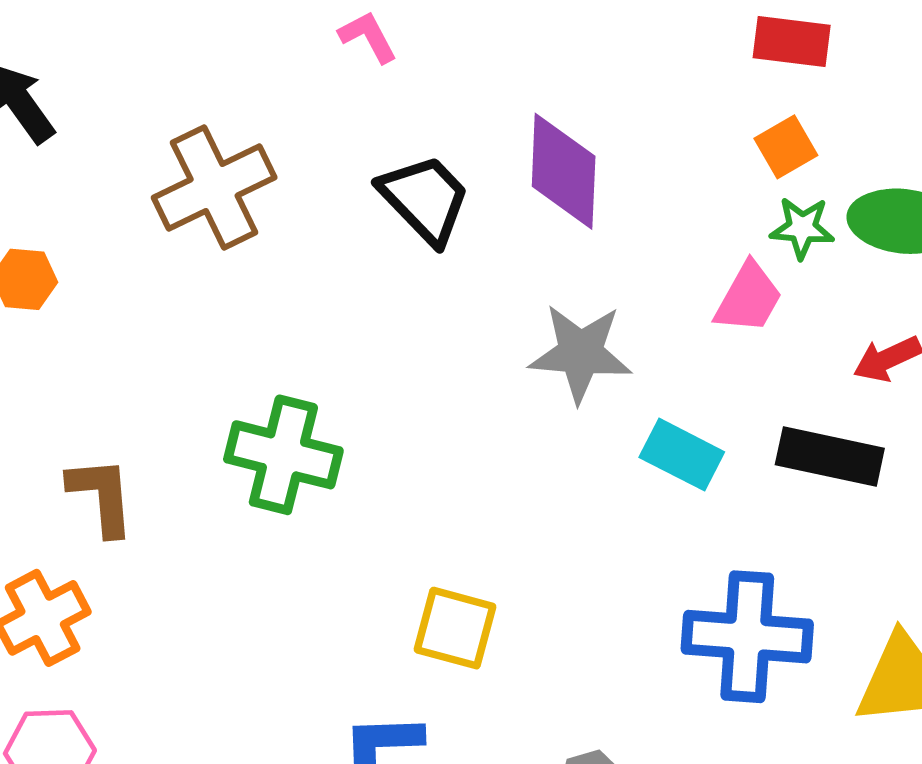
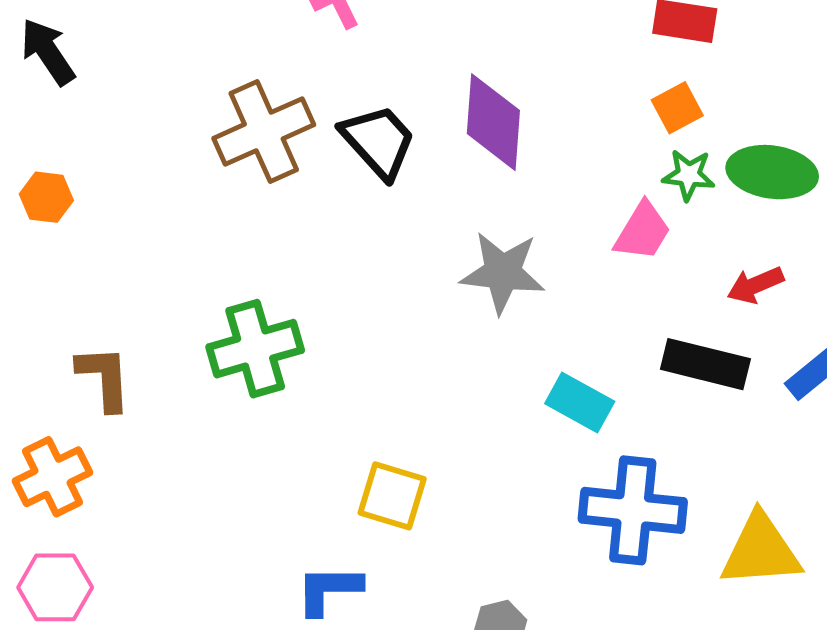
brown cross: (214, 188) -> (264, 132), moved
green cross: (283, 455) -> (255, 349), turned -32
cyan rectangle: (682, 455) -> (580, 402), moved

